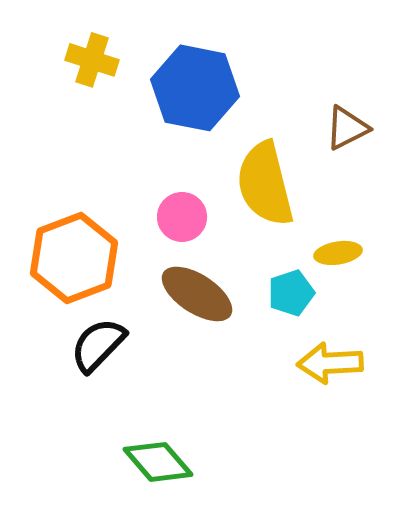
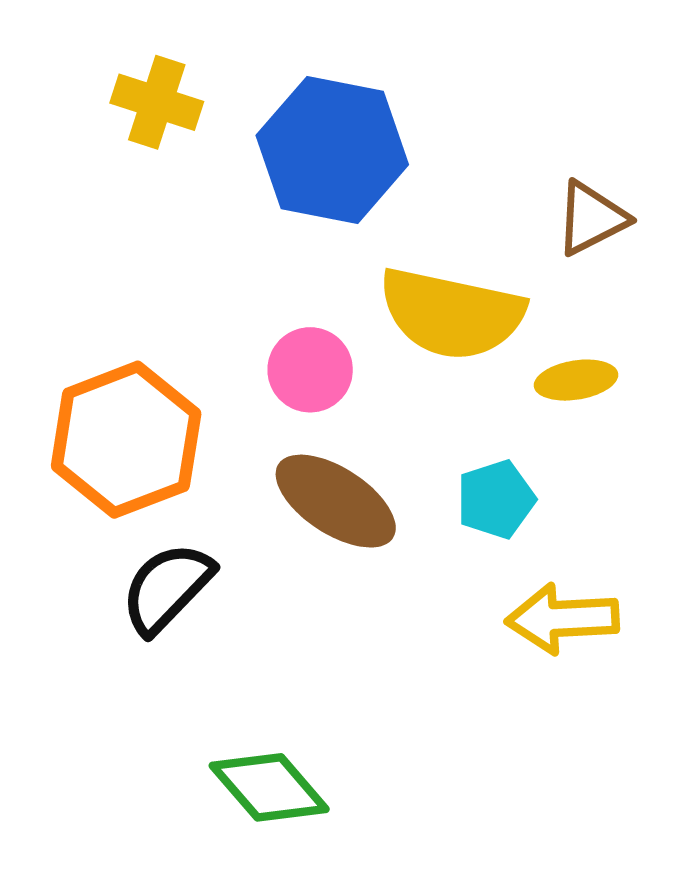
yellow semicircle: (265, 184) -> (452, 314), turned -64
yellow ellipse: (338, 253) -> (576, 380), moved

